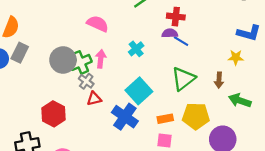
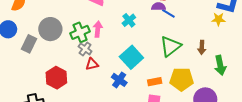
gray rectangle: (20, 53) -> (29, 44), moved
yellow star: (236, 57) -> (218, 19), moved
gray circle: (63, 60) -> (50, 29), moved
green arrow: (240, 100) -> (220, 65), turned -120
blue cross: (125, 117) -> (119, 80), size x0.7

